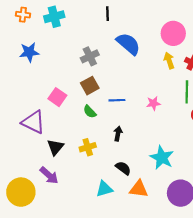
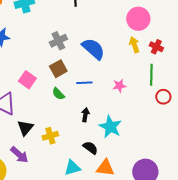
blue semicircle: (128, 44) -> (93, 49), moved
yellow cross: (88, 147) -> (50, 136), moved
cyan star: (162, 158) -> (110, 127), moved

